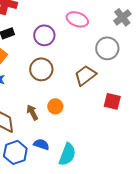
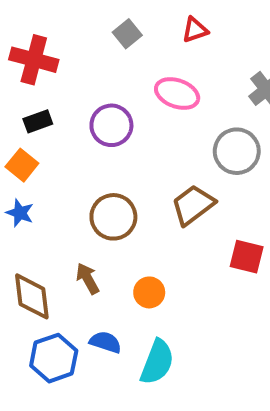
brown circle: (41, 69) -> (113, 217), moved
orange circle: (55, 106) -> (149, 292), moved

